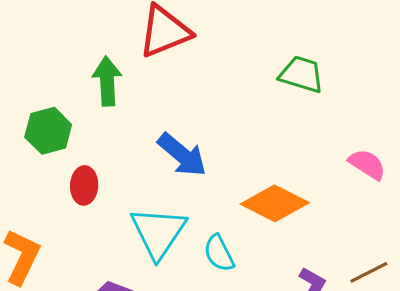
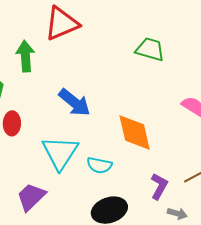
orange diamond: (275, 203) -> (135, 133), turned 51
cyan semicircle: (219, 253) -> (99, 165), turned -50

